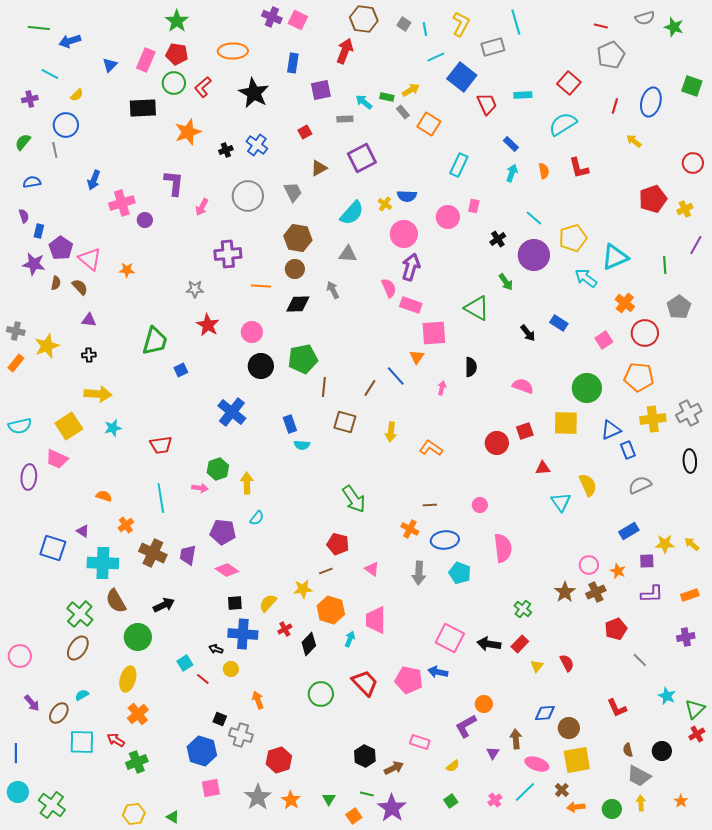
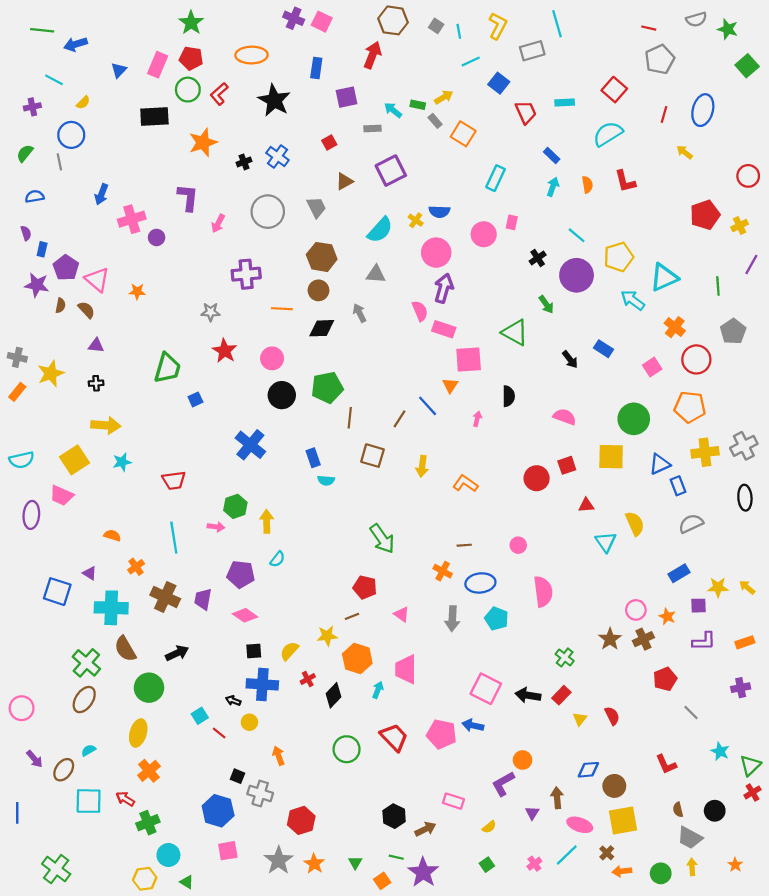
blue square: (462, 77) -> (499, 83), size x0.7
green square: (692, 86) -> (747, 66), moved, turned 30
cyan circle: (18, 792) -> (168, 855), moved

